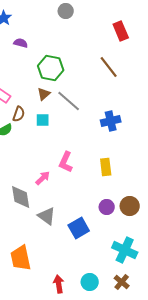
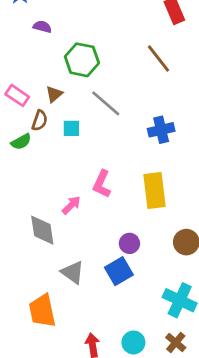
brown triangle: (44, 94) -> (54, 94), moved
yellow rectangle: (106, 167) -> (155, 191), size x1.5
purple circle: (107, 207) -> (129, 243), moved
gray triangle: (47, 216) -> (73, 272), moved

